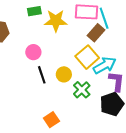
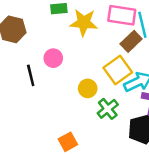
black line: (42, 75) -> (31, 75), moved

